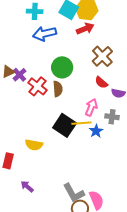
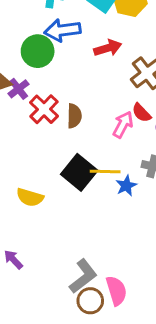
red arrow: (85, 29) -> (108, 48), moved
green circle: (62, 67) -> (38, 51), moved
pink arrow: (91, 107) -> (123, 125), moved
gray L-shape: (74, 193) -> (83, 276), turned -105

